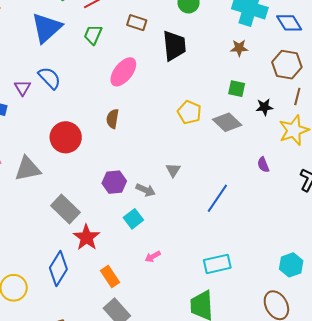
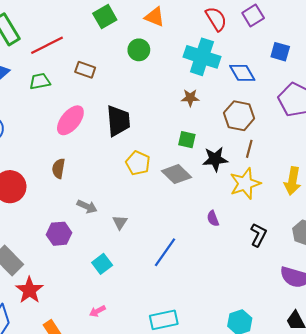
green trapezoid: (93, 35) -> (40, 81), turned 55
black trapezoid: (174, 46) -> (118, 121), moved
black star: (264, 107) -> (215, 159), size x1.4
gray arrow: (146, 190) -> (87, 207), moved
cyan square: (133, 219) -> (102, 264), moved

